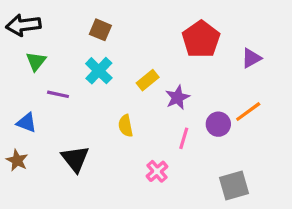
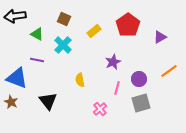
green triangle: (36, 61) -> (37, 34), moved, turned -40
yellow rectangle: (148, 80) -> (94, 31), moved
orange line: (248, 112) -> (169, 71), moved
blue triangle: (27, 123) -> (17, 78), size x1.6
gray square: (234, 185) -> (141, 103), moved

